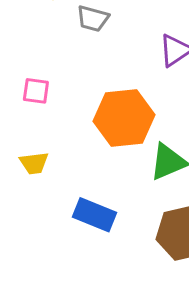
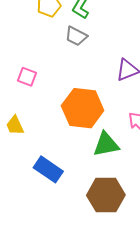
yellow trapezoid: (34, 163) -> (15, 125), turned 60

